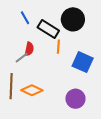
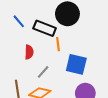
gray line: (22, 58) -> (43, 72), moved
blue square: (83, 62) -> (76, 64), moved

